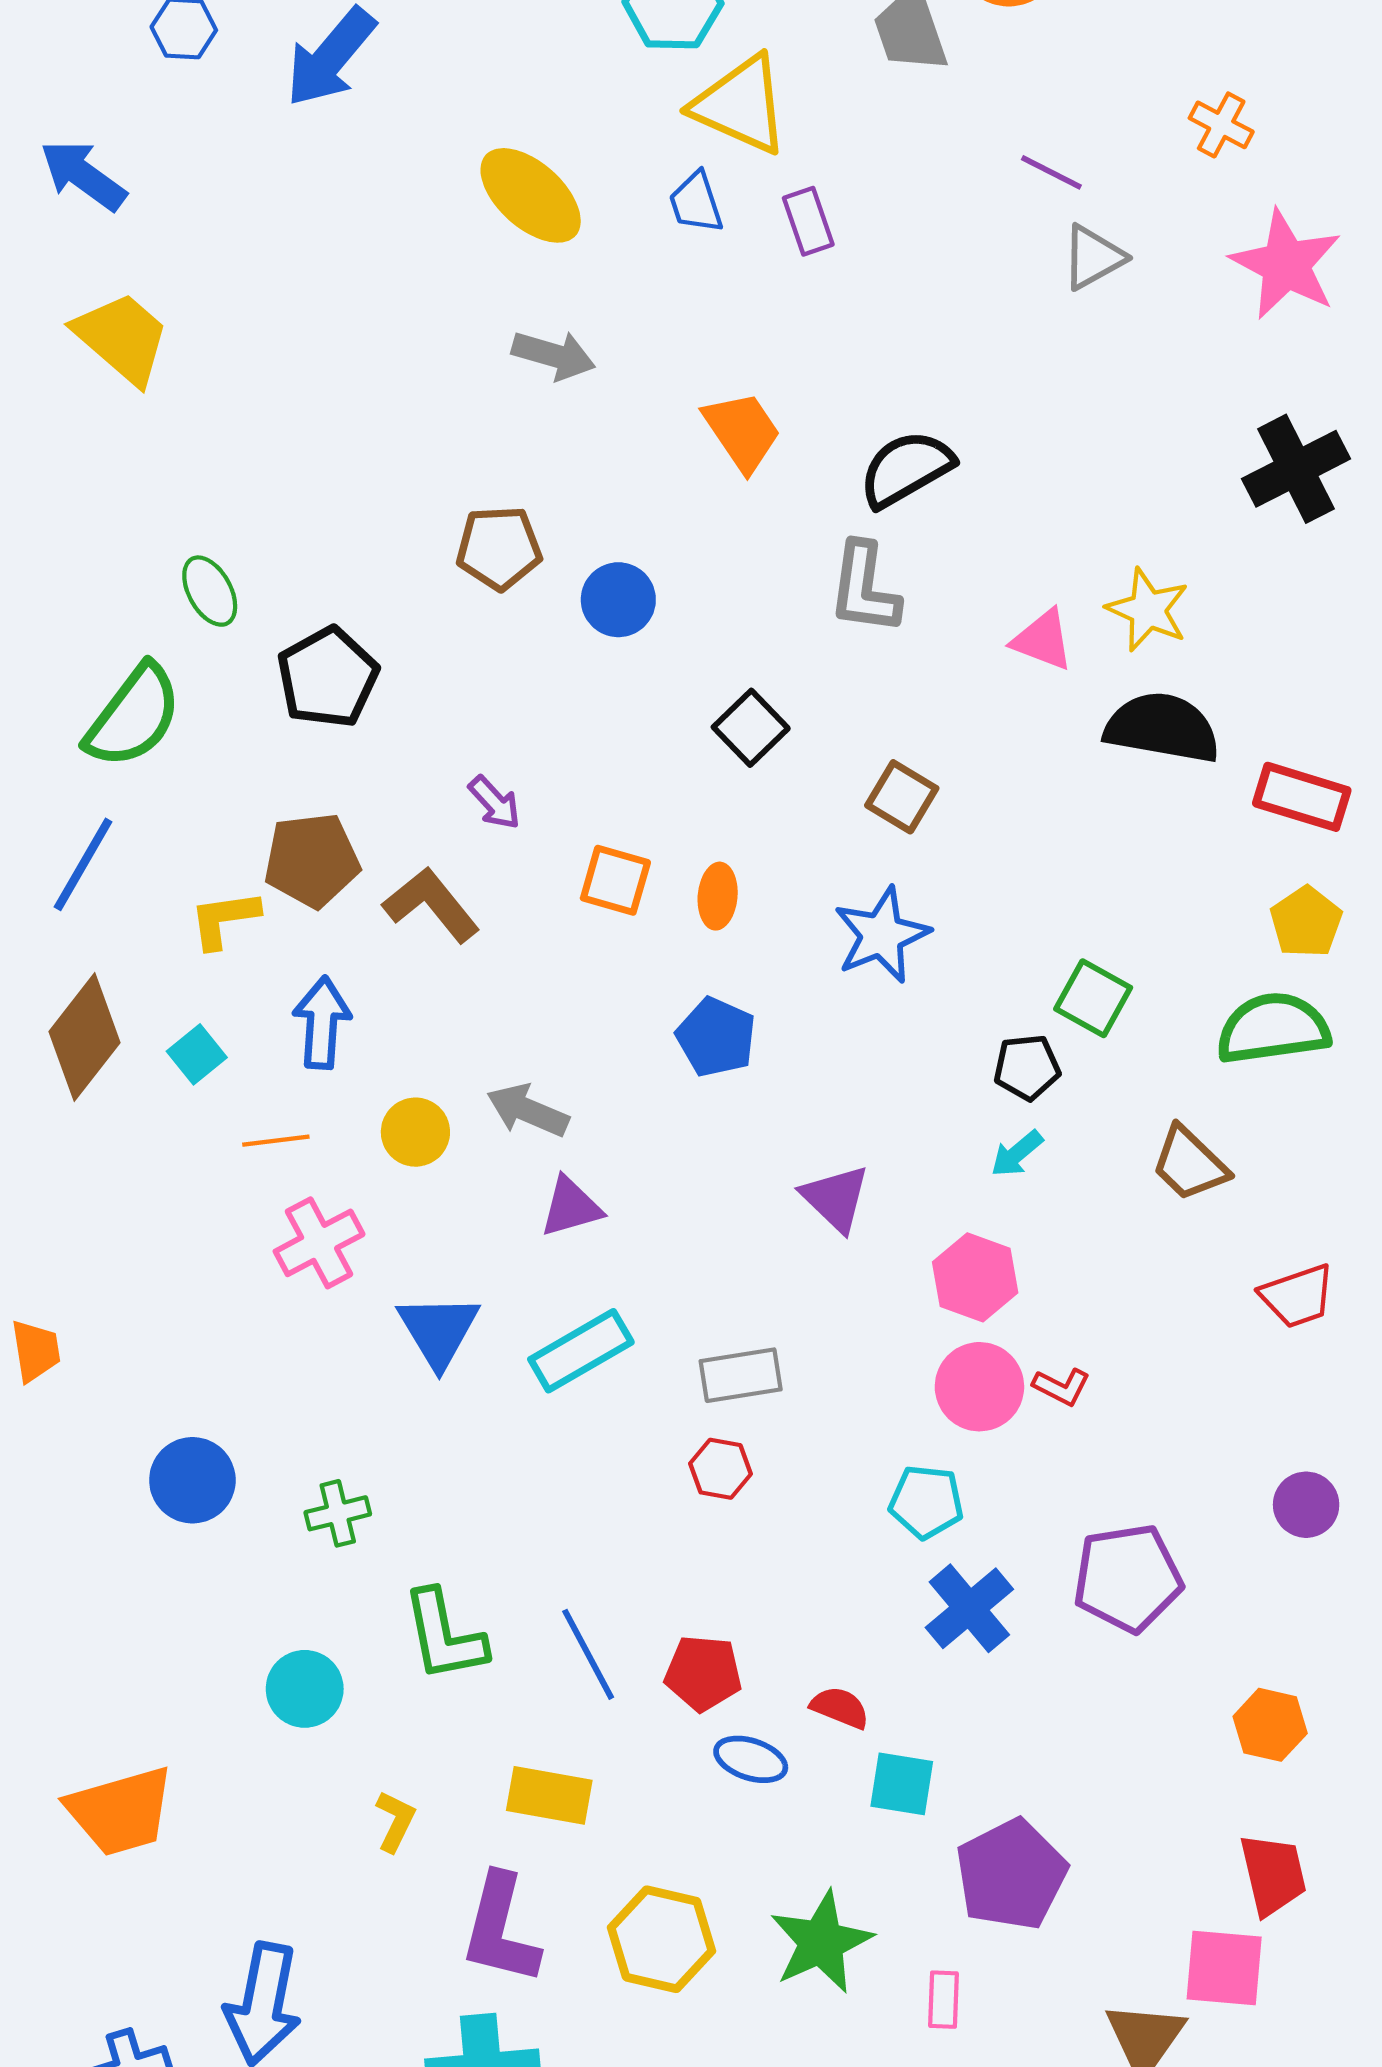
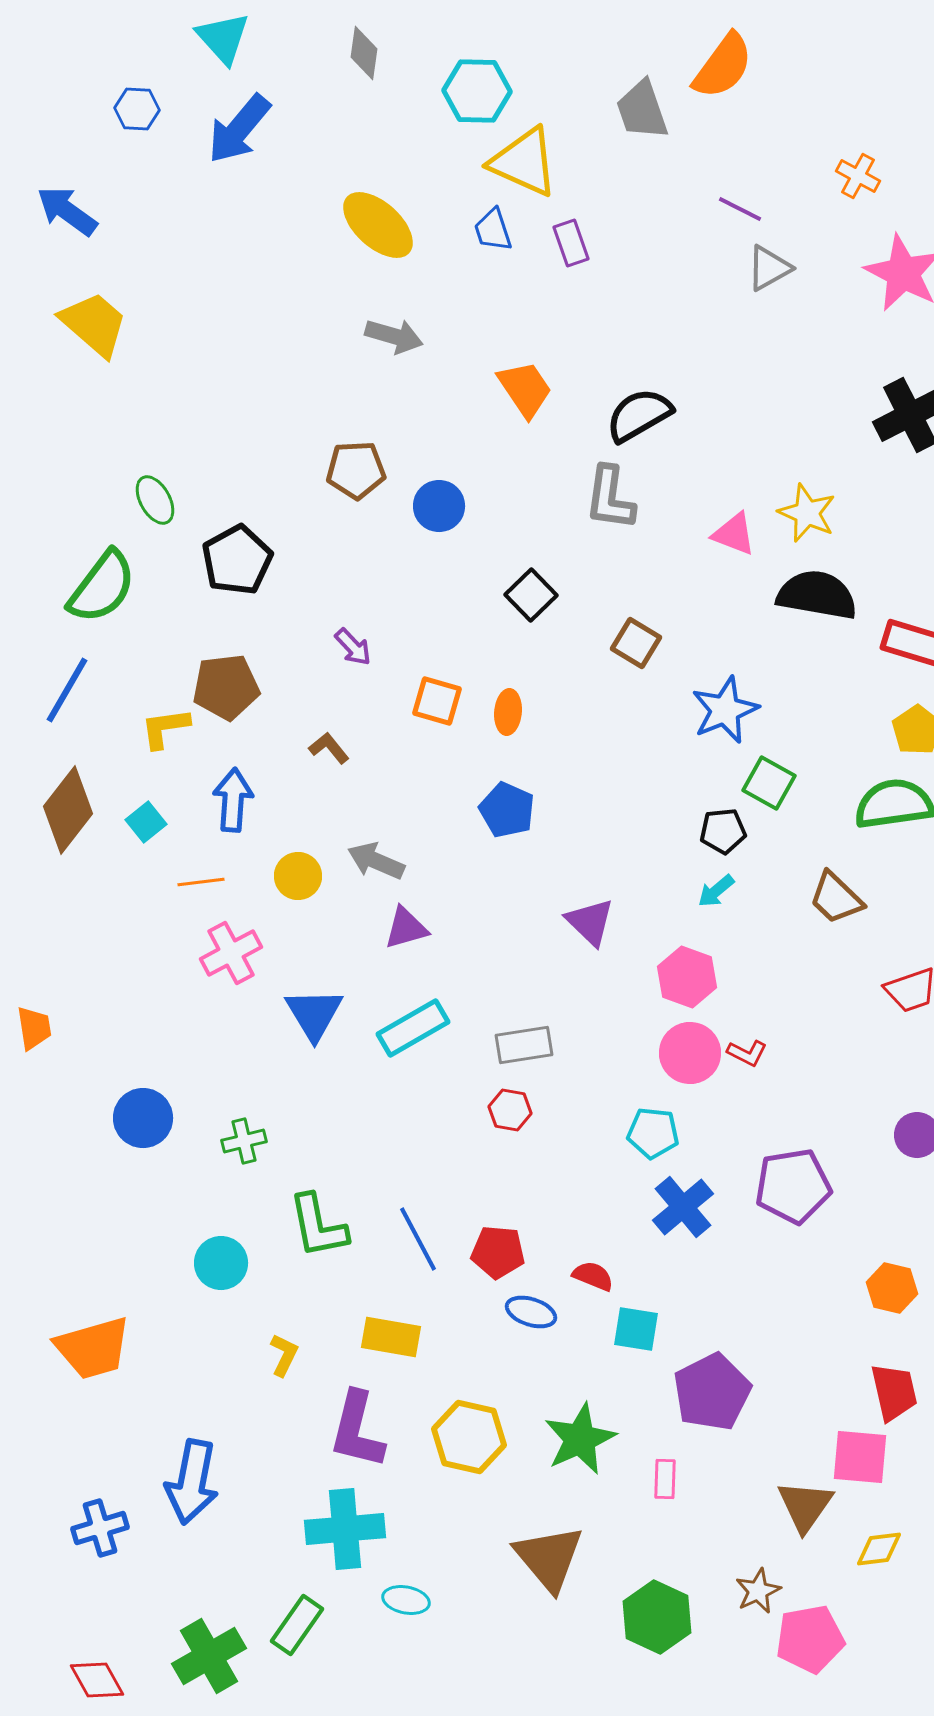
brown L-shape: (431, 905) -> (329, 748), moved, size x0.6
blue star: (882, 935) -> (725, 710), moved

